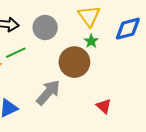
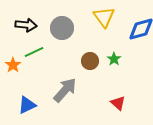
green star: (91, 41) -> (114, 59), moved
brown circle: (74, 62) -> (90, 61), size x0.6

